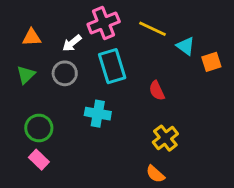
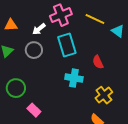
cyan cross: (98, 114) -> (74, 78), moved
pink rectangle: (39, 160) -> (34, 110), moved

